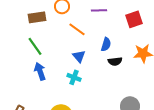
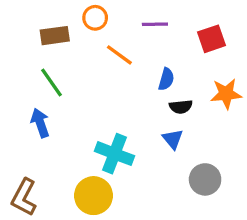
blue triangle: (79, 56) -> (173, 139), moved
blue arrow: (40, 71) -> (40, 123), moved
cyan cross: (74, 77) -> (115, 154), moved, size x1.6

